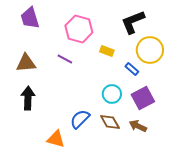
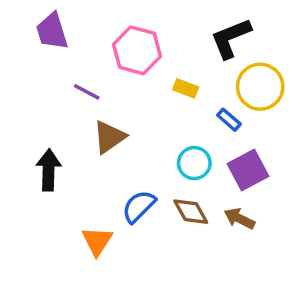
purple line: (65, 59) -> (87, 92), moved
brown triangle: (26, 63) -> (109, 137), moved, turned -30
orange triangle: (56, 139) -> (97, 241), turned 48

